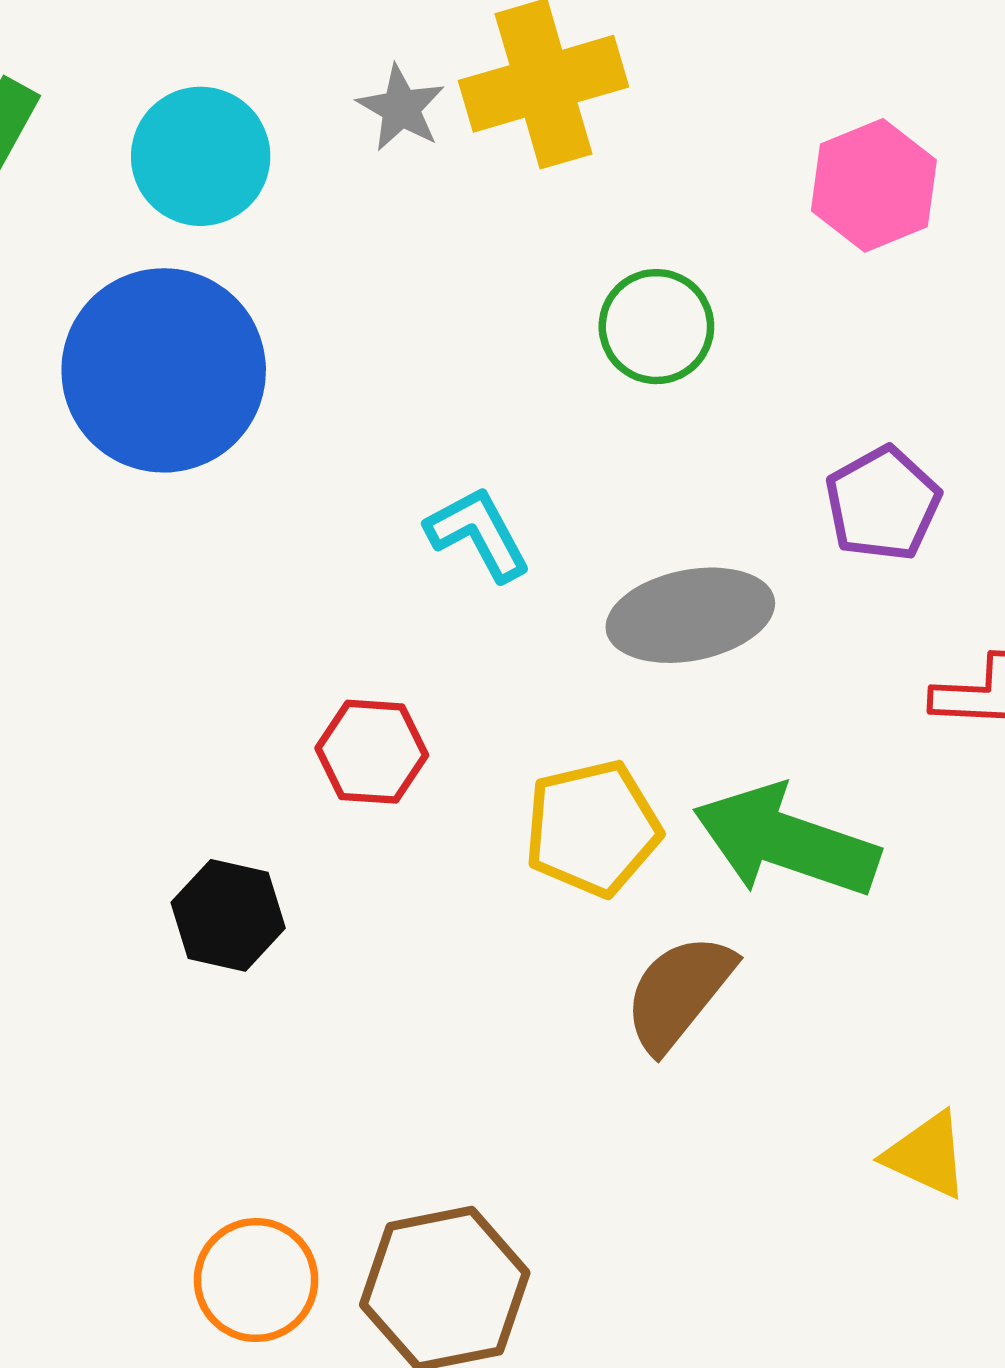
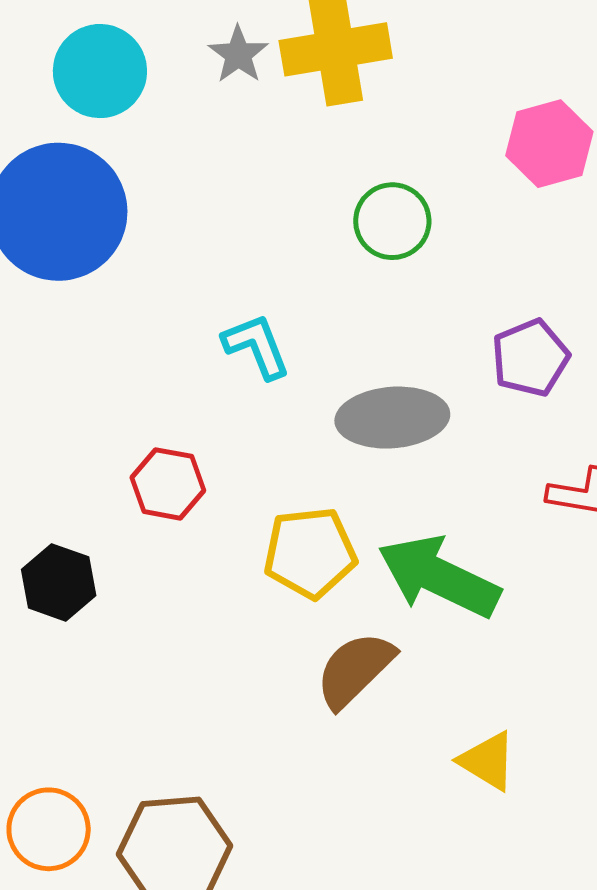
yellow triangle: (927, 1155) -> (488, 761), moved

